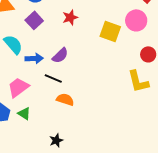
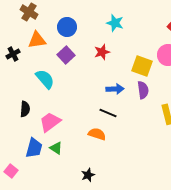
purple semicircle: (60, 55) -> (143, 90), moved, turned -54
blue arrow: (34, 58) -> (115, 89), moved
black line: (53, 78) -> (108, 113), moved

